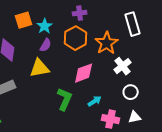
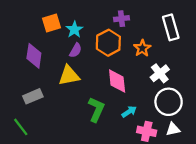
purple cross: (80, 13) -> (121, 19), moved
orange star: (107, 43) -> (142, 48), size x0.7
pink diamond: (84, 73) -> (117, 81), turned -75
white circle: (131, 92) -> (169, 102), size x1.6

